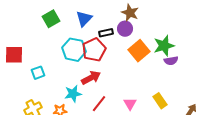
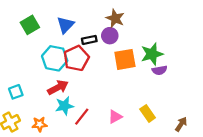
orange square: (139, 51) -> (125, 59), turned 30
cyan square: (38, 73) -> (16, 92), moved
red arrow: (91, 78) -> (58, 88), moved
cyan star: (73, 94) -> (64, 106), moved
pink triangle: (130, 104) -> (115, 117), turned 32

